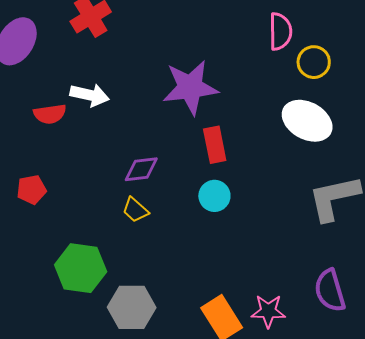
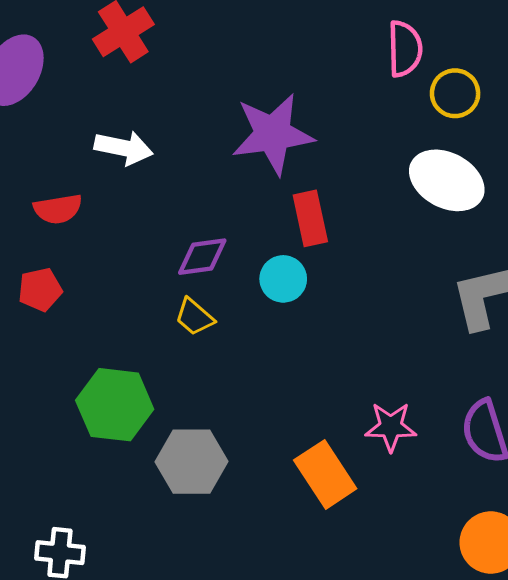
red semicircle: (50, 114) -> (58, 209), moved
cyan circle: (214, 196) -> (283, 279), moved
pink star: (268, 311) -> (391, 427), moved

